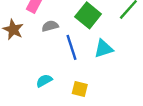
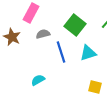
yellow square: (80, 89) -> (95, 87), moved

